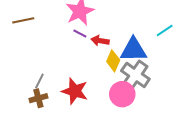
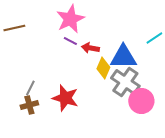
pink circle: (122, 94) -> (141, 101), moved

